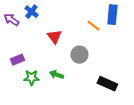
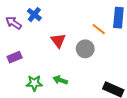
gray circle: (79, 55) -> (85, 49), moved
purple rectangle: (17, 60) -> (15, 57), moved

